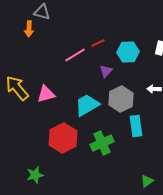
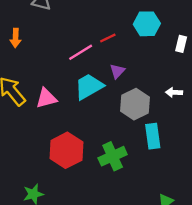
orange arrow: (29, 29) -> (16, 38), moved
cyan hexagon: (128, 52) -> (147, 24), moved
cyan trapezoid: (87, 105) -> (89, 86), moved

